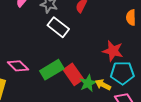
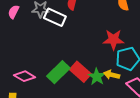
white rectangle: (58, 27) -> (55, 17), moved

